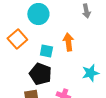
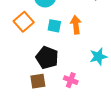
cyan square: (46, 51) -> (54, 26), moved

